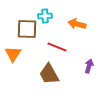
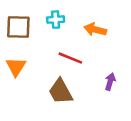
brown square: (27, 29) -> (18, 27), moved

